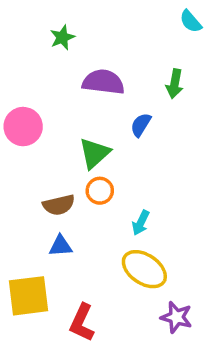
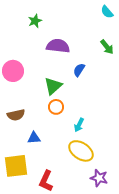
green arrow: (175, 84) -> (107, 47), moved, turned -49
brown semicircle: (59, 205) -> (16, 115), moved

